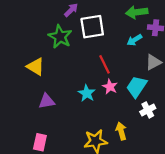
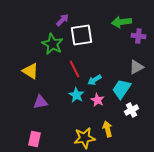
cyan arrow: (134, 40) -> (94, 80), moved
red line: (104, 64) -> (74, 69), moved
pink star: (110, 87) -> (97, 100), moved

